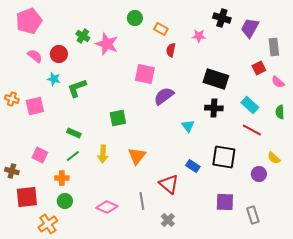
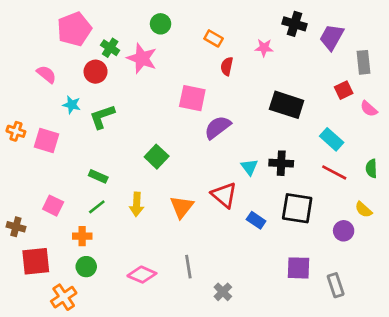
green circle: (135, 18) -> (161, 24), moved
pink pentagon: (29, 21) -> (74, 29), moved
red circle: (59, 54) -> (96, 72), moved
pink square: (35, 106) -> (46, 141), turned 30
black cross: (214, 108) -> (281, 163), moved
green semicircle: (280, 112) -> (371, 168), moved
green square: (118, 118) -> (157, 157), turned -36
red triangle: (169, 184) -> (224, 195), moved

